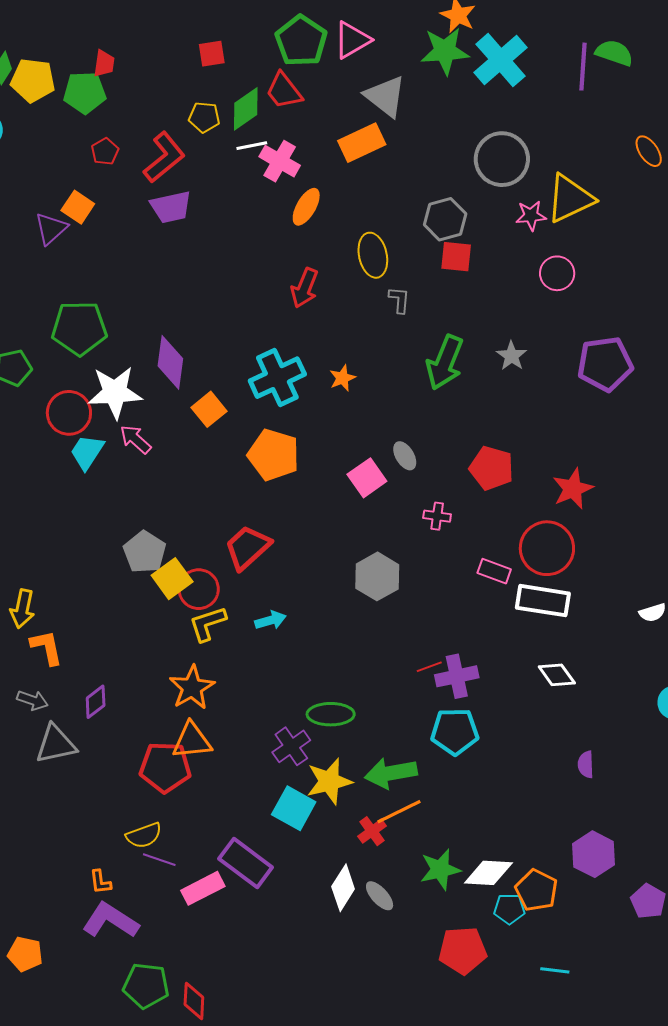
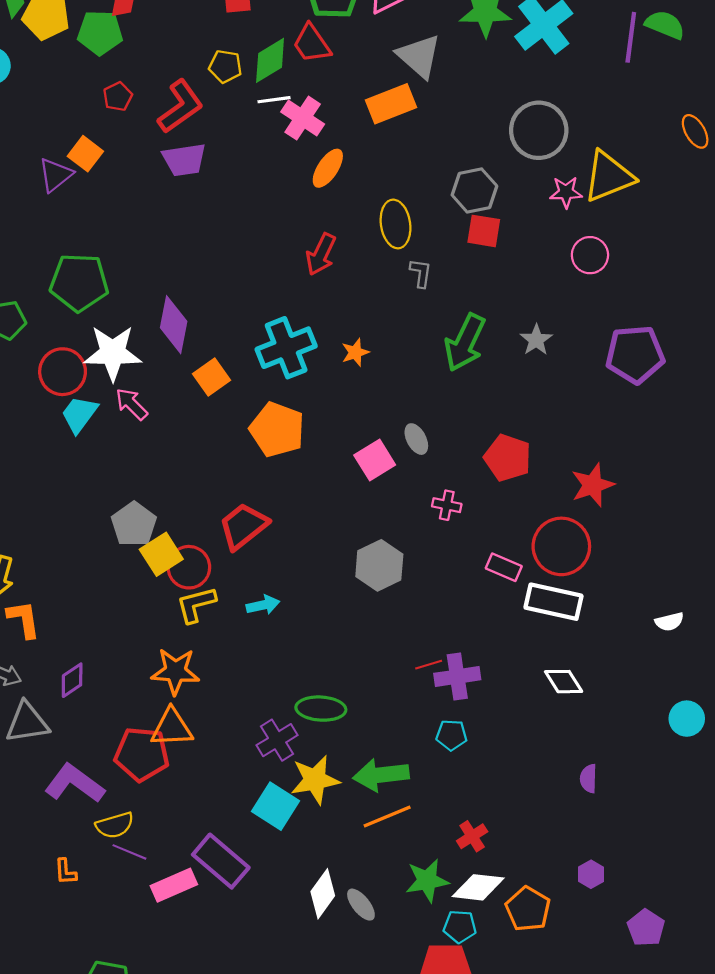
orange star: (192, 688) -> (175, 671), turned 30
cyan pentagon: (455, 731) -> (452, 735), size x0.6
red cross: (372, 831) -> (472, 836), moved
purple hexagon: (594, 854) -> (591, 874), size x0.6
cyan pentagon: (509, 909) -> (460, 927), moved
purple L-shape: (110, 920) -> (75, 783), moved

